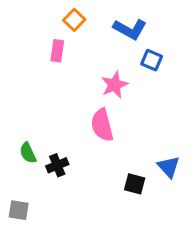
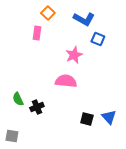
pink semicircle: (102, 125) -> (66, 81), turned 110
blue triangle: (169, 167) -> (109, 117), moved

